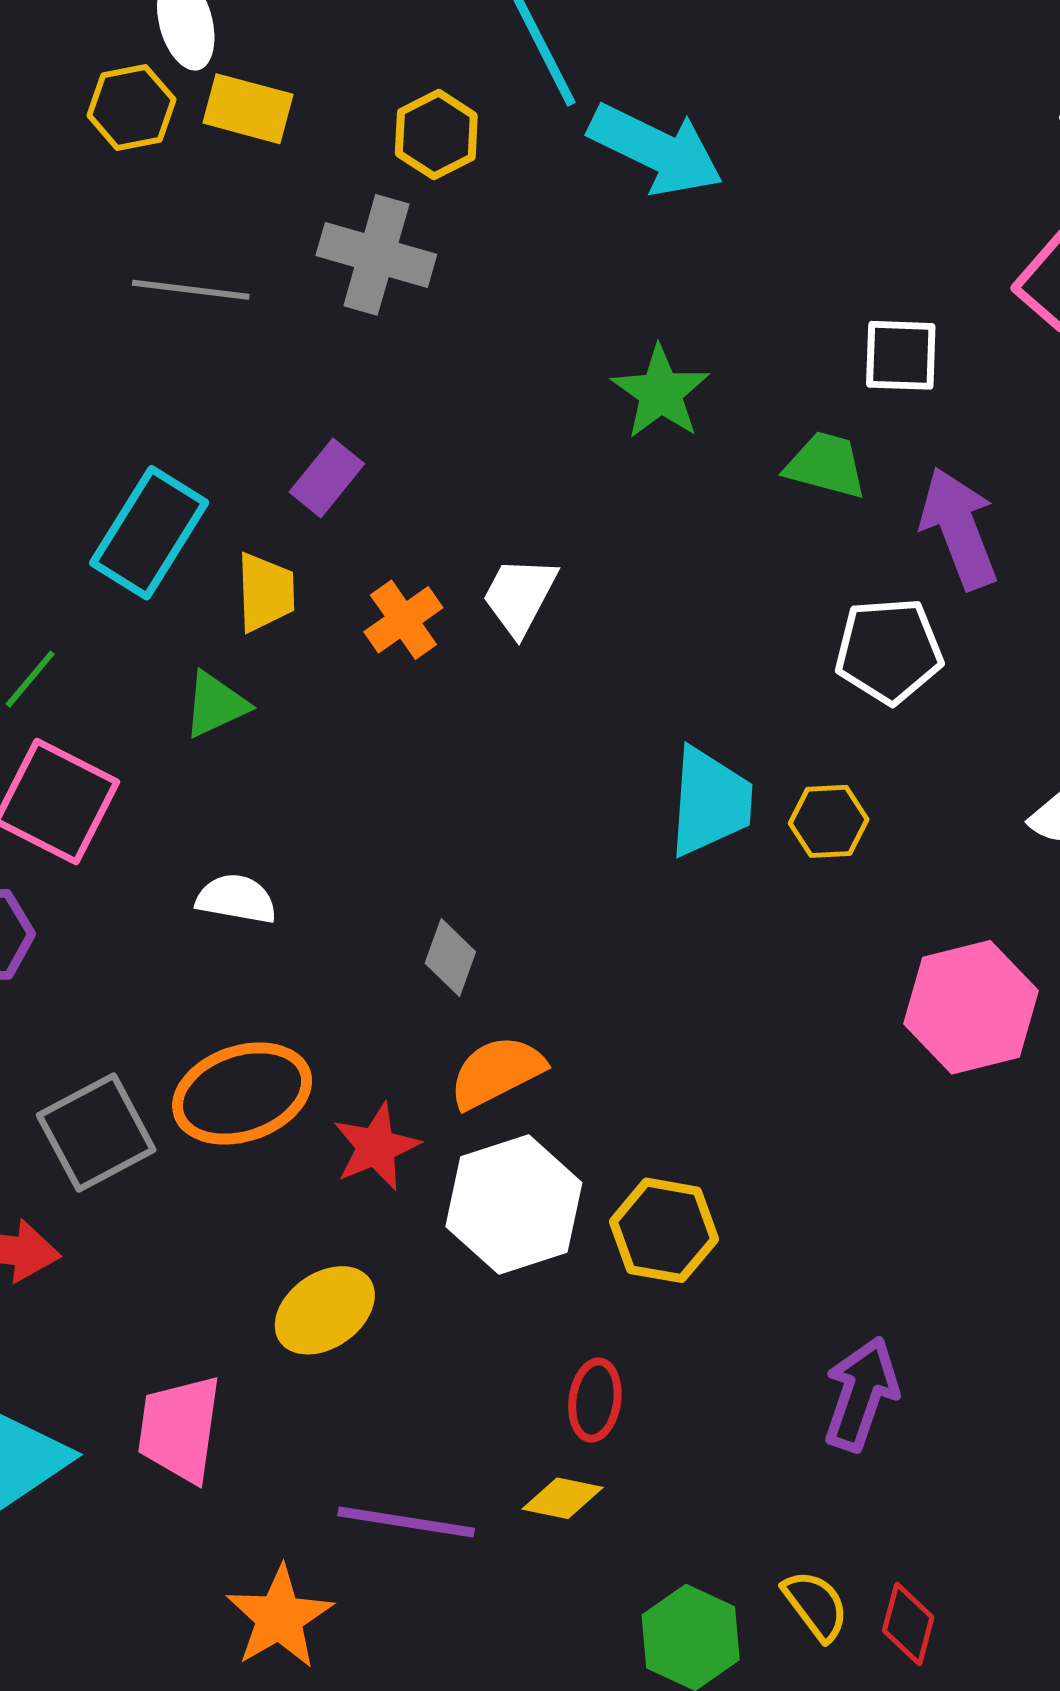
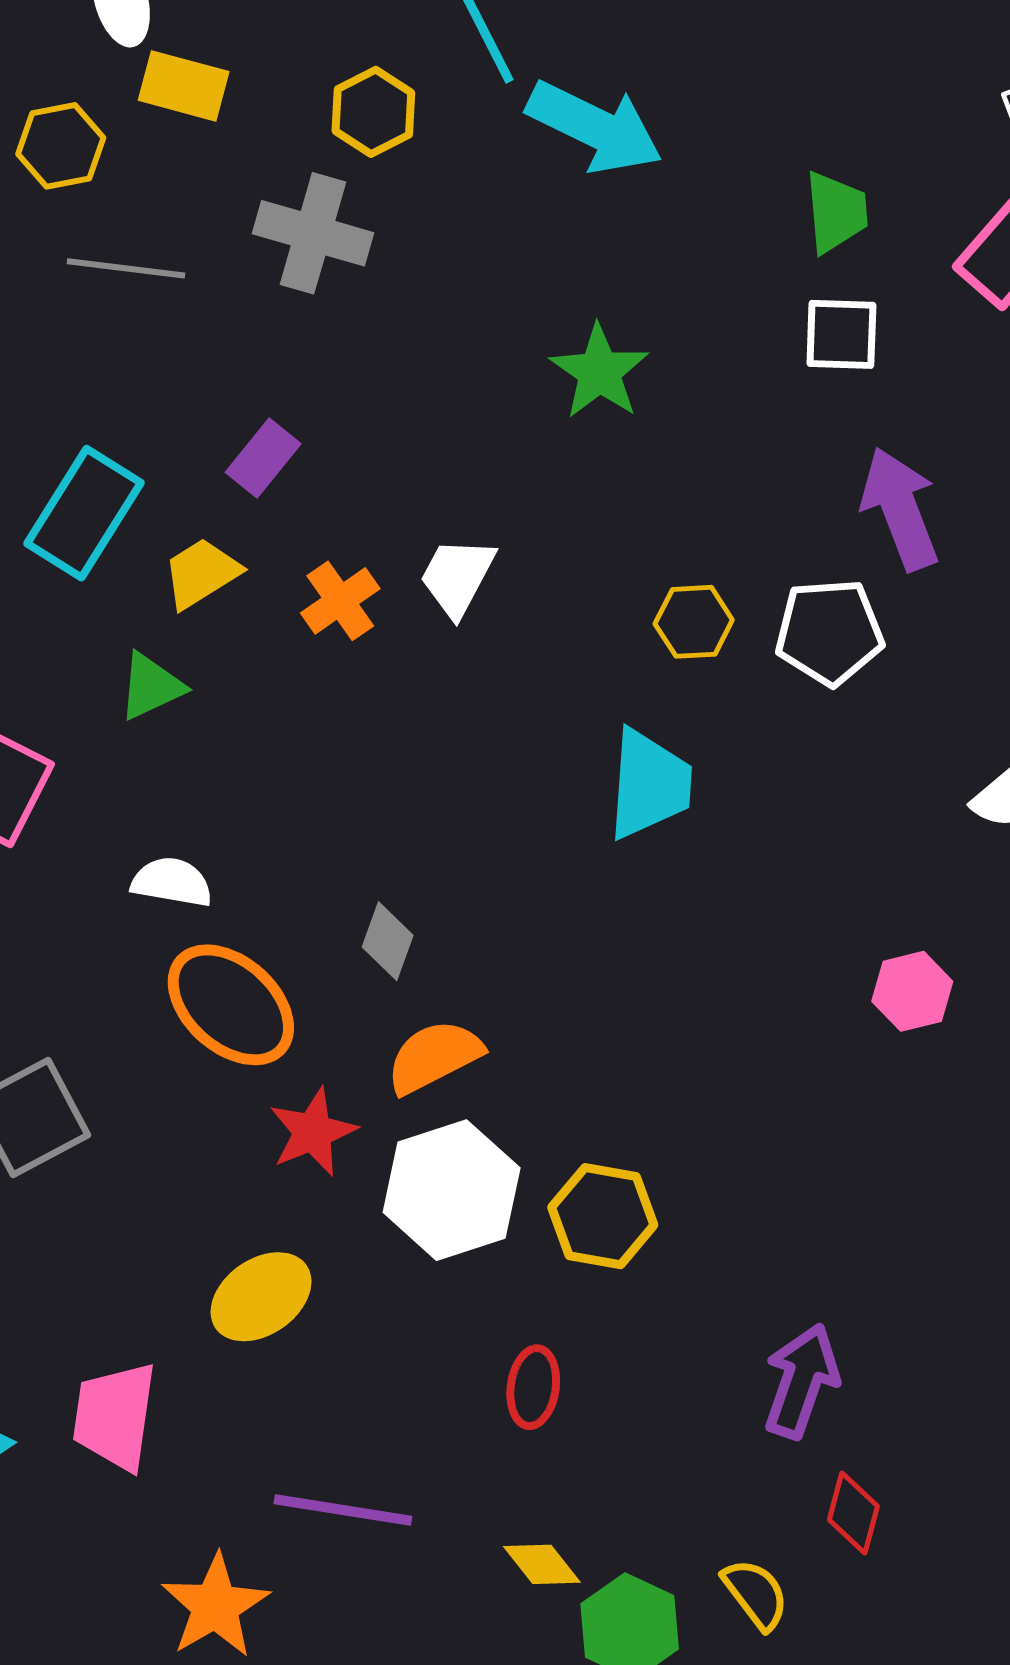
yellow hexagon: (131, 108) -> (61, 146), moved
green trapezoid: (826, 465) -> (836, 212), moved, turned 70
yellow trapezoid: (266, 592) -> (201, 573), turned -120
yellow hexagon: (829, 821) -> (694, 622), moved
pink hexagon: (971, 1007) -> (912, 991), size x0.6
orange ellipse: (242, 1093) -> (231, 1005), moved, turned 61
yellow diamond: (562, 1498) -> (542, 1564), moved, turned 40
red diamond: (908, 1624) -> (853, 1513), moved

